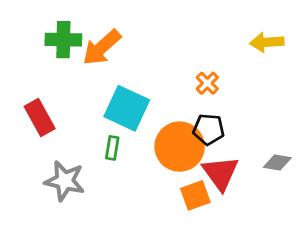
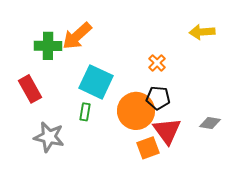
green cross: (63, 40) -> (48, 46), moved

